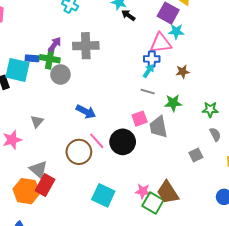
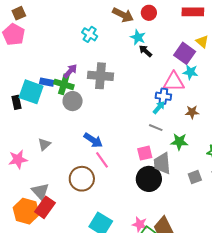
pink line: (97, 141) -> (102, 160), moved
black circle: (123, 142) -> (149, 179), moved
gray square: (196, 155) -> (195, 177), moved

